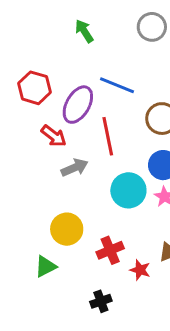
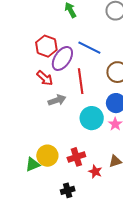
red hexagon: (34, 88) -> (46, 46), moved
yellow circle: (67, 229) -> (47, 156), moved

